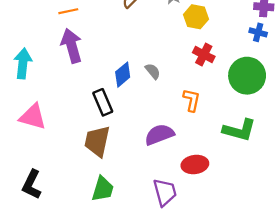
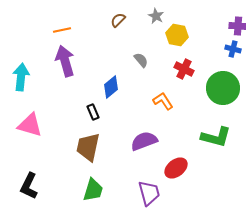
gray semicircle: (153, 71) -> (141, 60), moved
orange L-shape: (192, 100) -> (163, 101), moved, turned -45
black rectangle: (103, 102) -> (93, 112), size x0.7
red ellipse: (195, 164) -> (176, 168), turned -30

